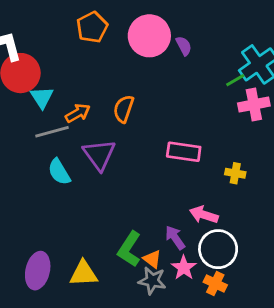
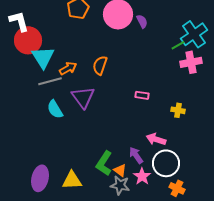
cyan triangle: (42, 97) -> (43, 57), size x1.4
pink rectangle: (184, 152) -> (142, 95), size x0.6
orange cross: (215, 283) -> (177, 188), moved

